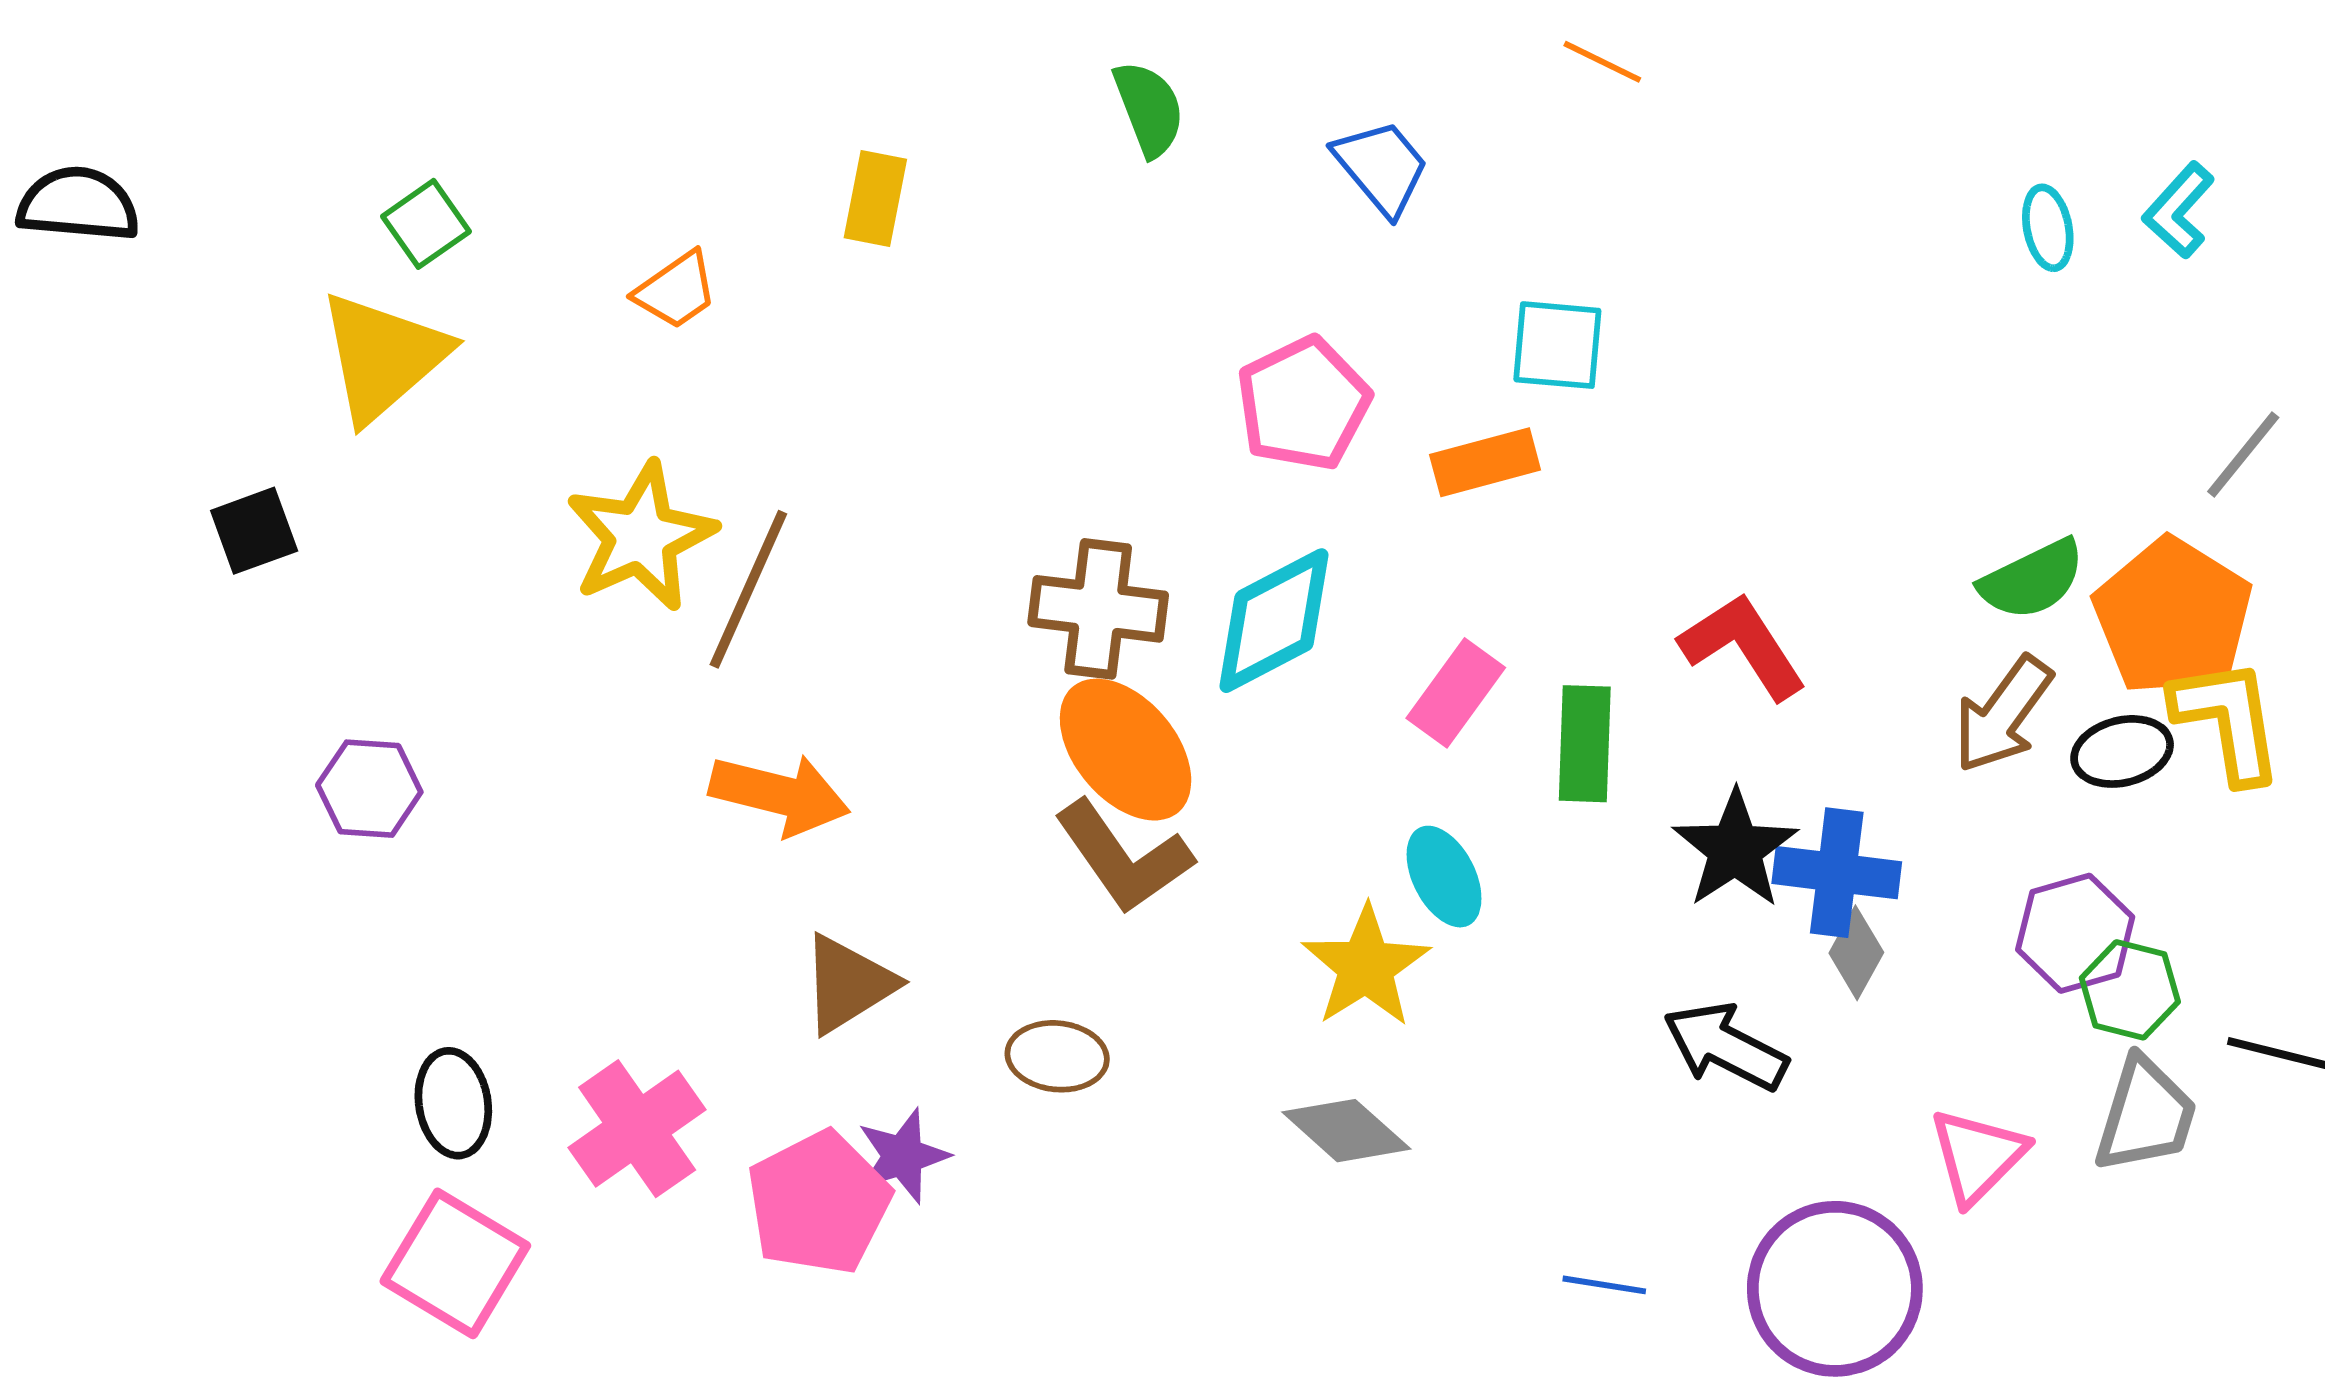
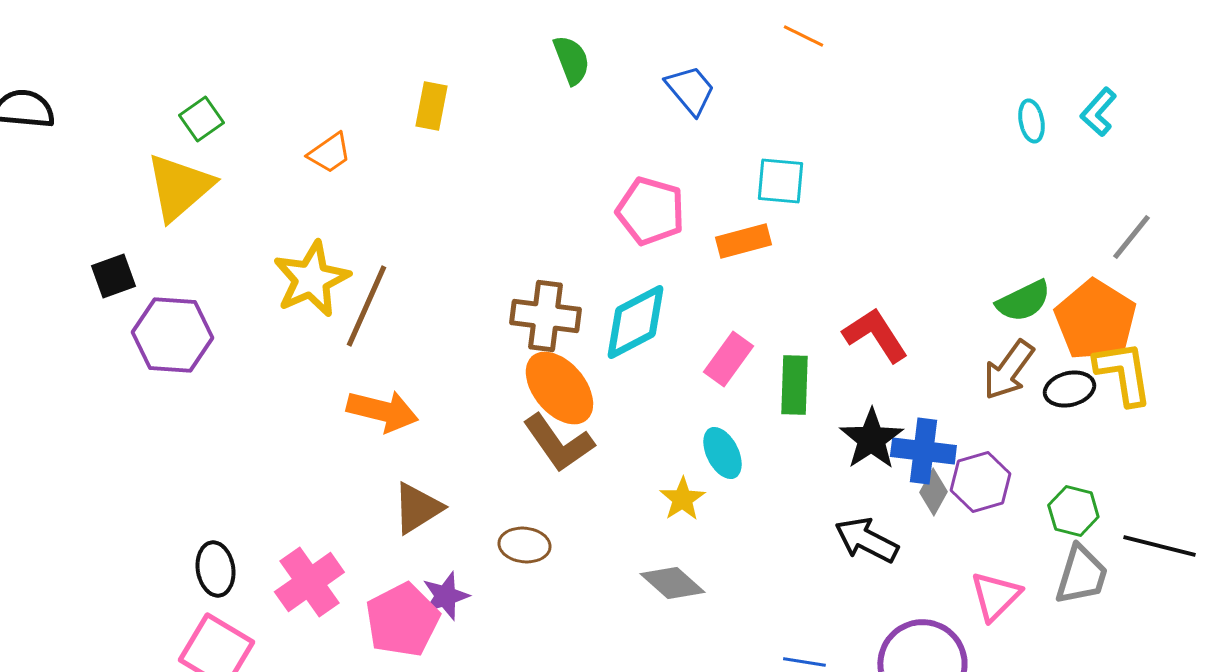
pink pentagon: (1303, 404) -> (650, 211), turned -30
purple hexagon: (369, 789) -> (172, 335), moved, size x1.5
purple hexagon: (2075, 933) -> (980, 482), moved
yellow star: (1366, 966) -> (682, 499), size x0.7

